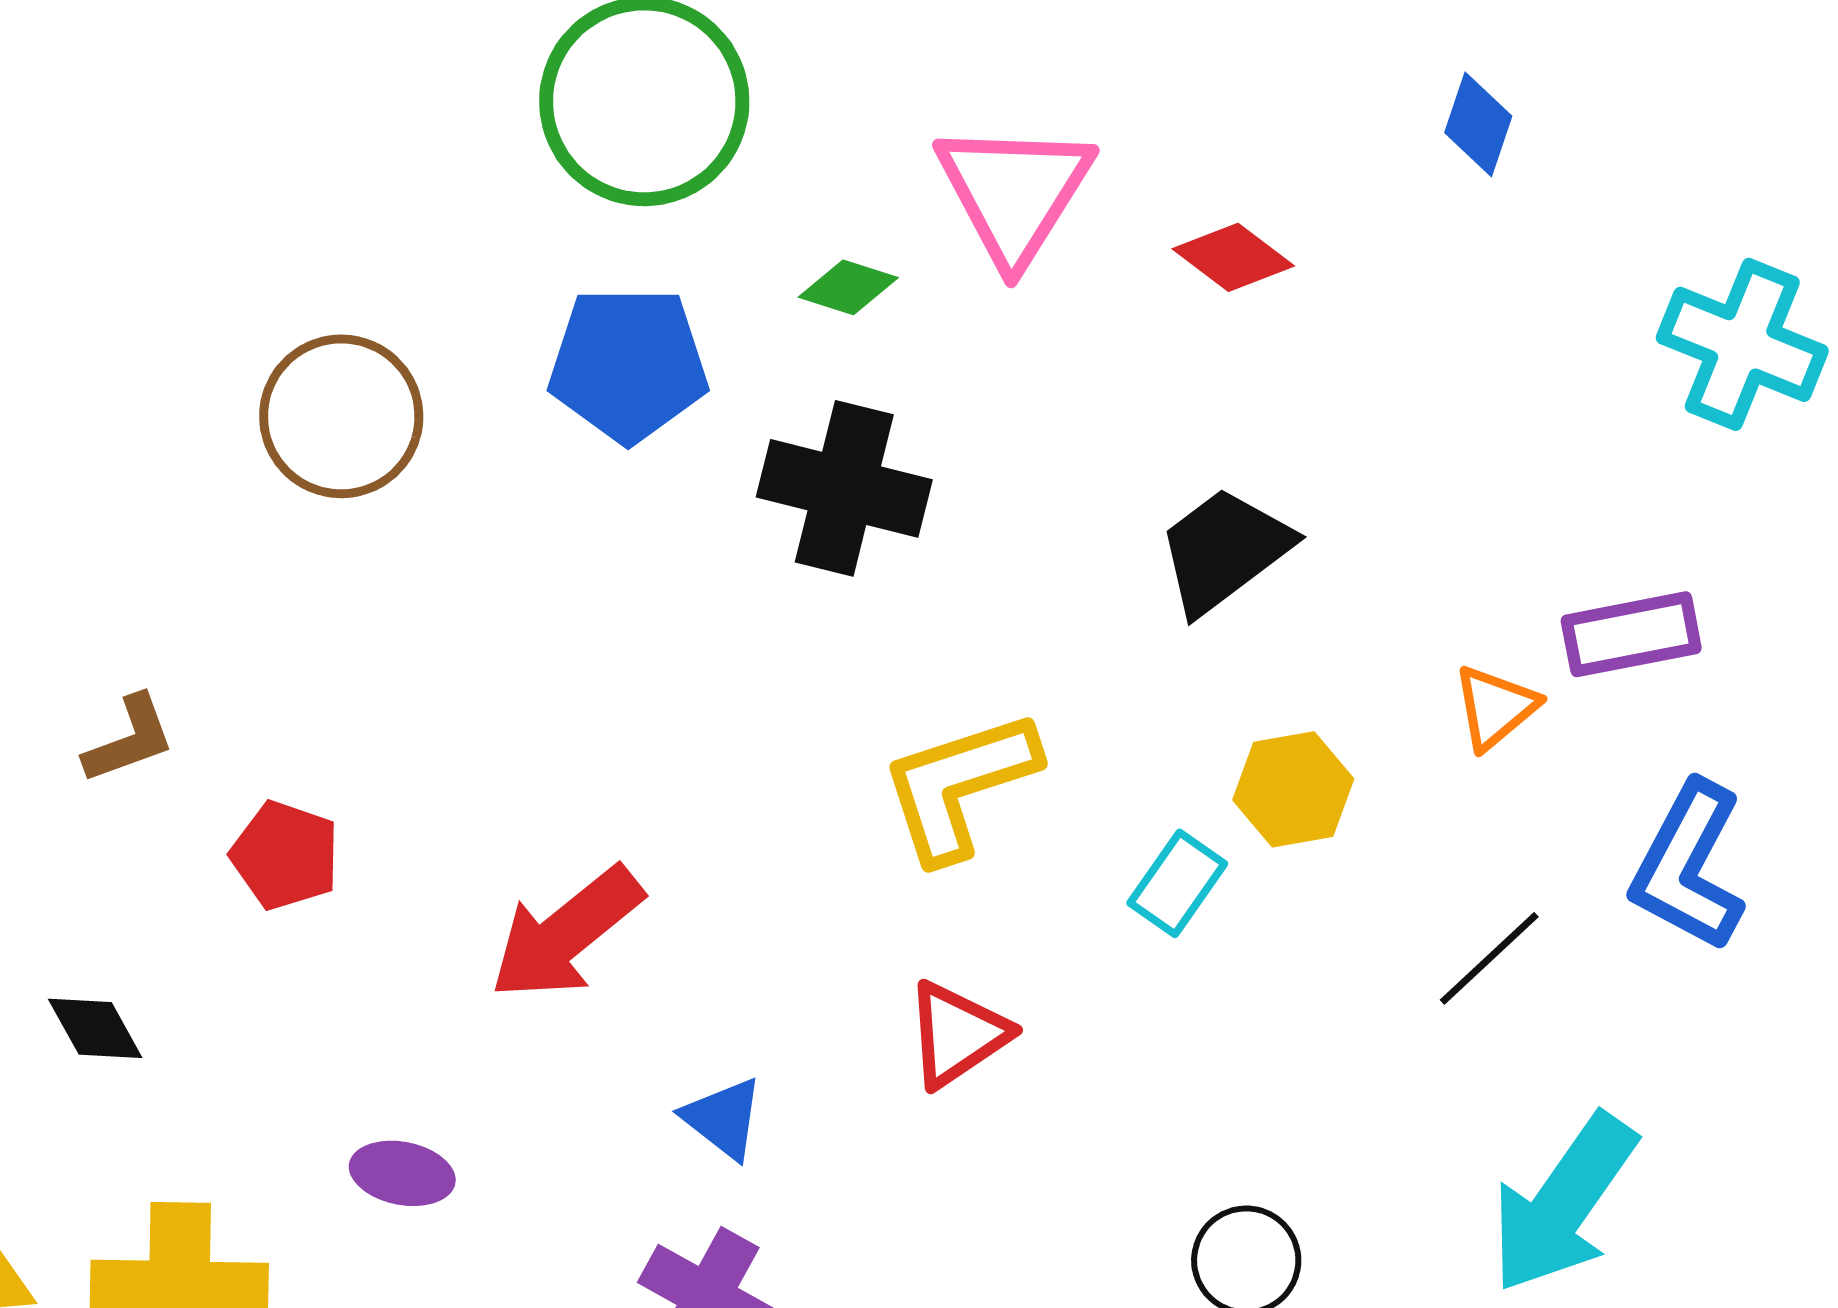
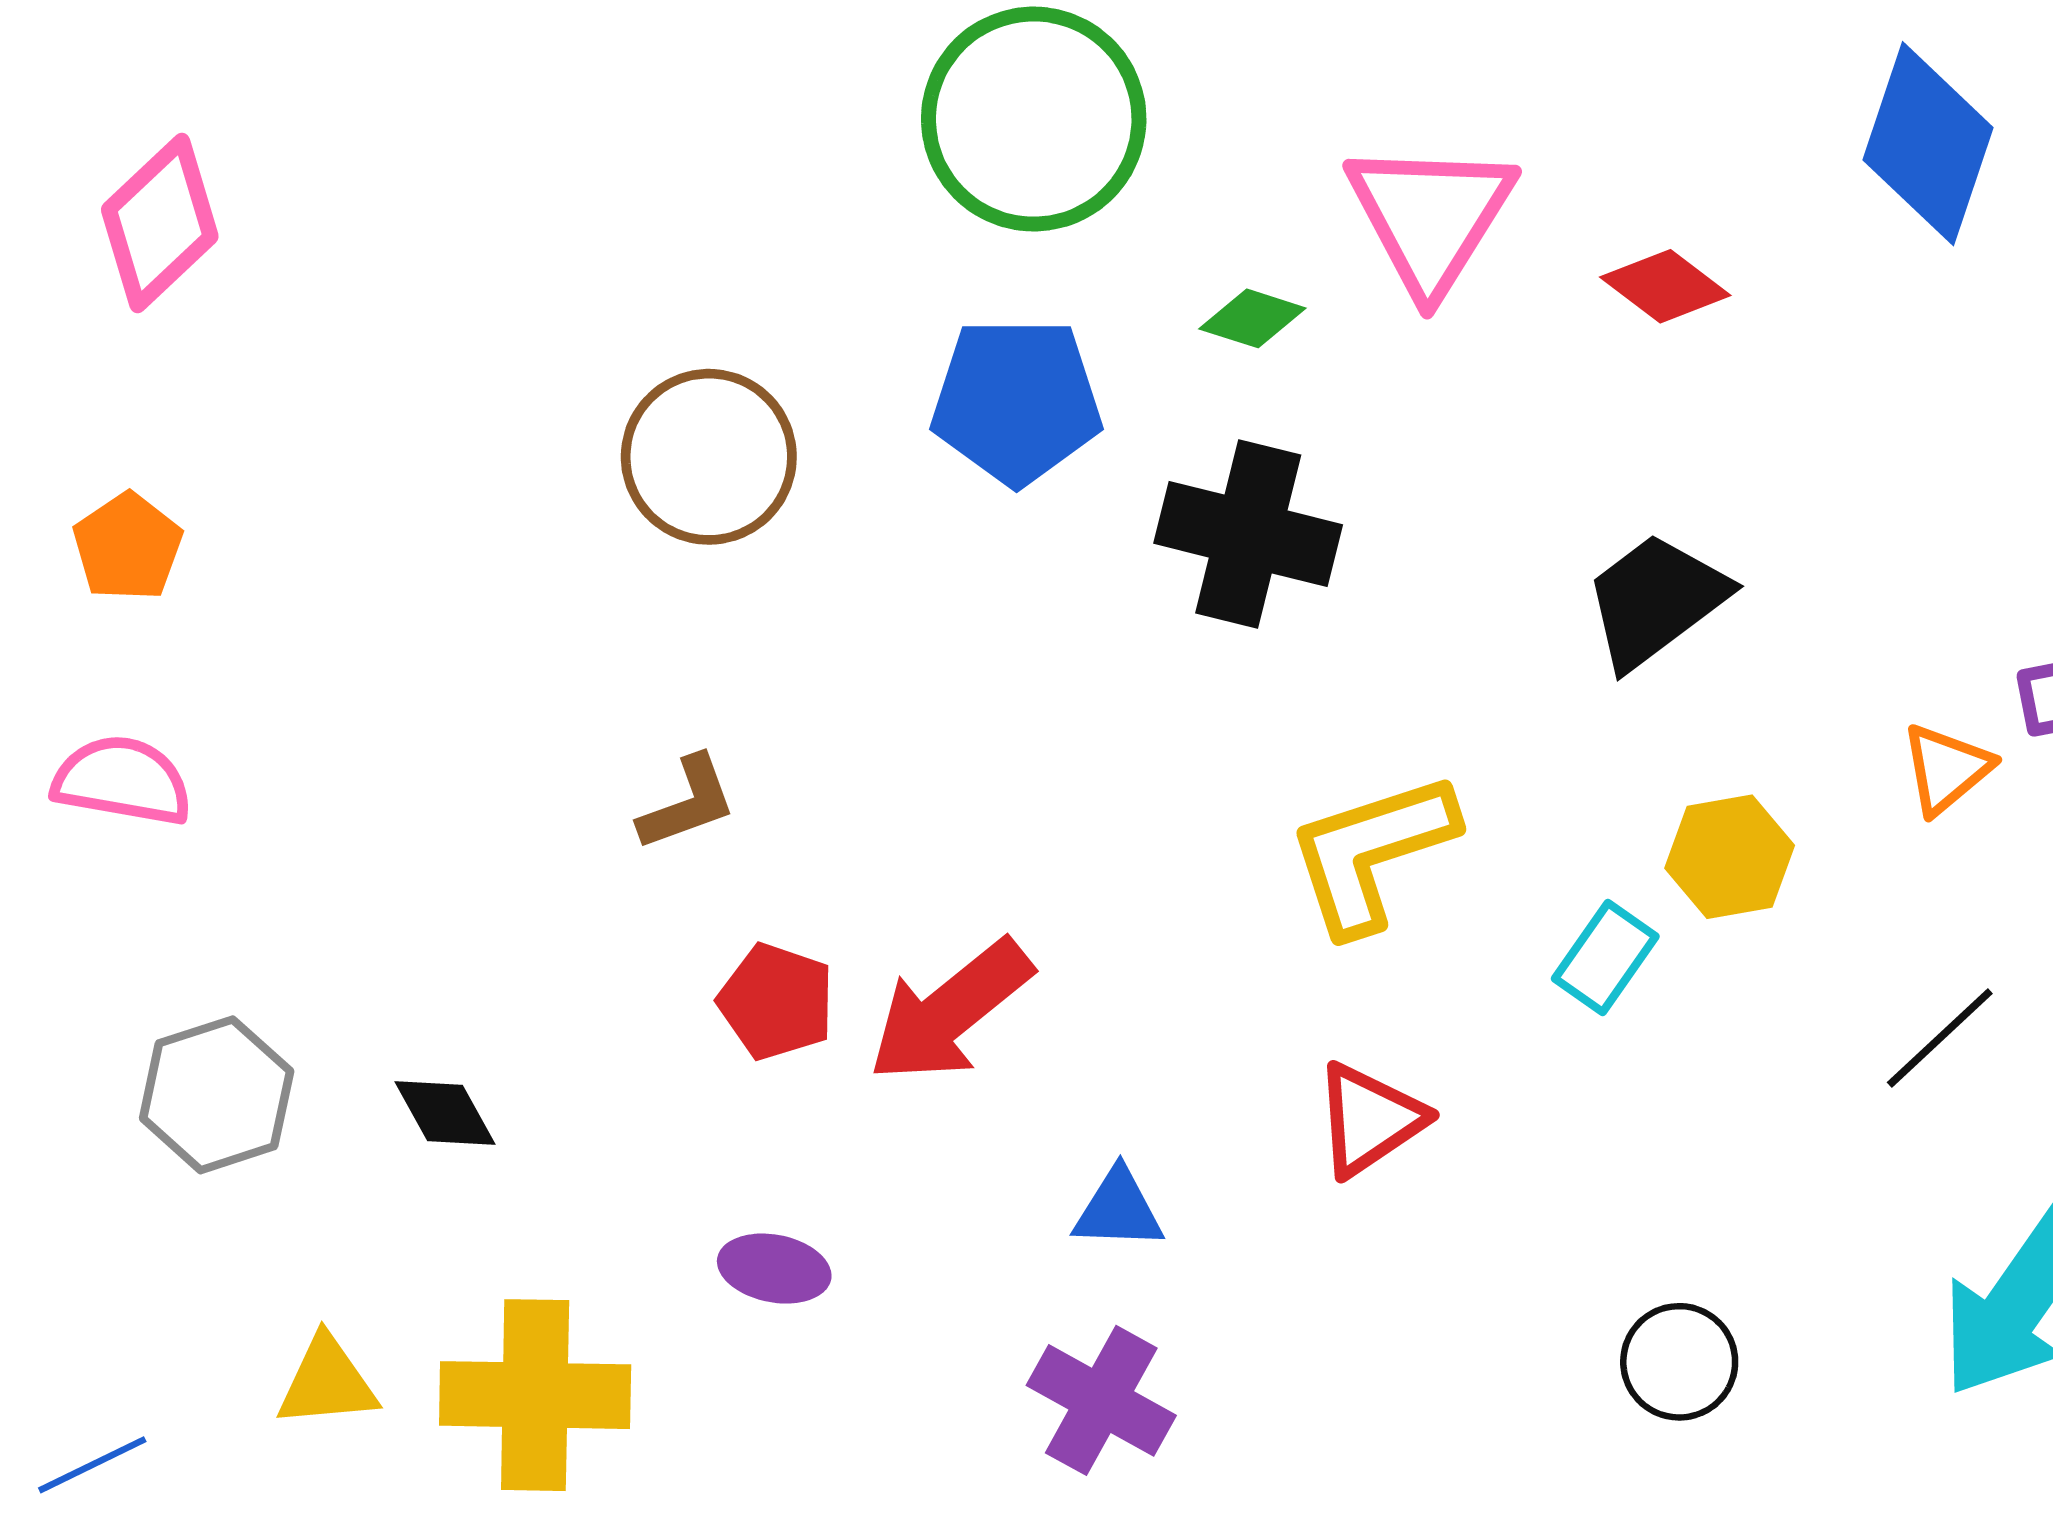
blue diamond: (1478, 124) -> (1928, 144), size x1.8
brown L-shape: (129, 739) -> (687, 803), moved
red pentagon: (285, 855) -> (776, 1002), moved
blue triangle: (723, 1118) -> (1118, 1210), turned -36

